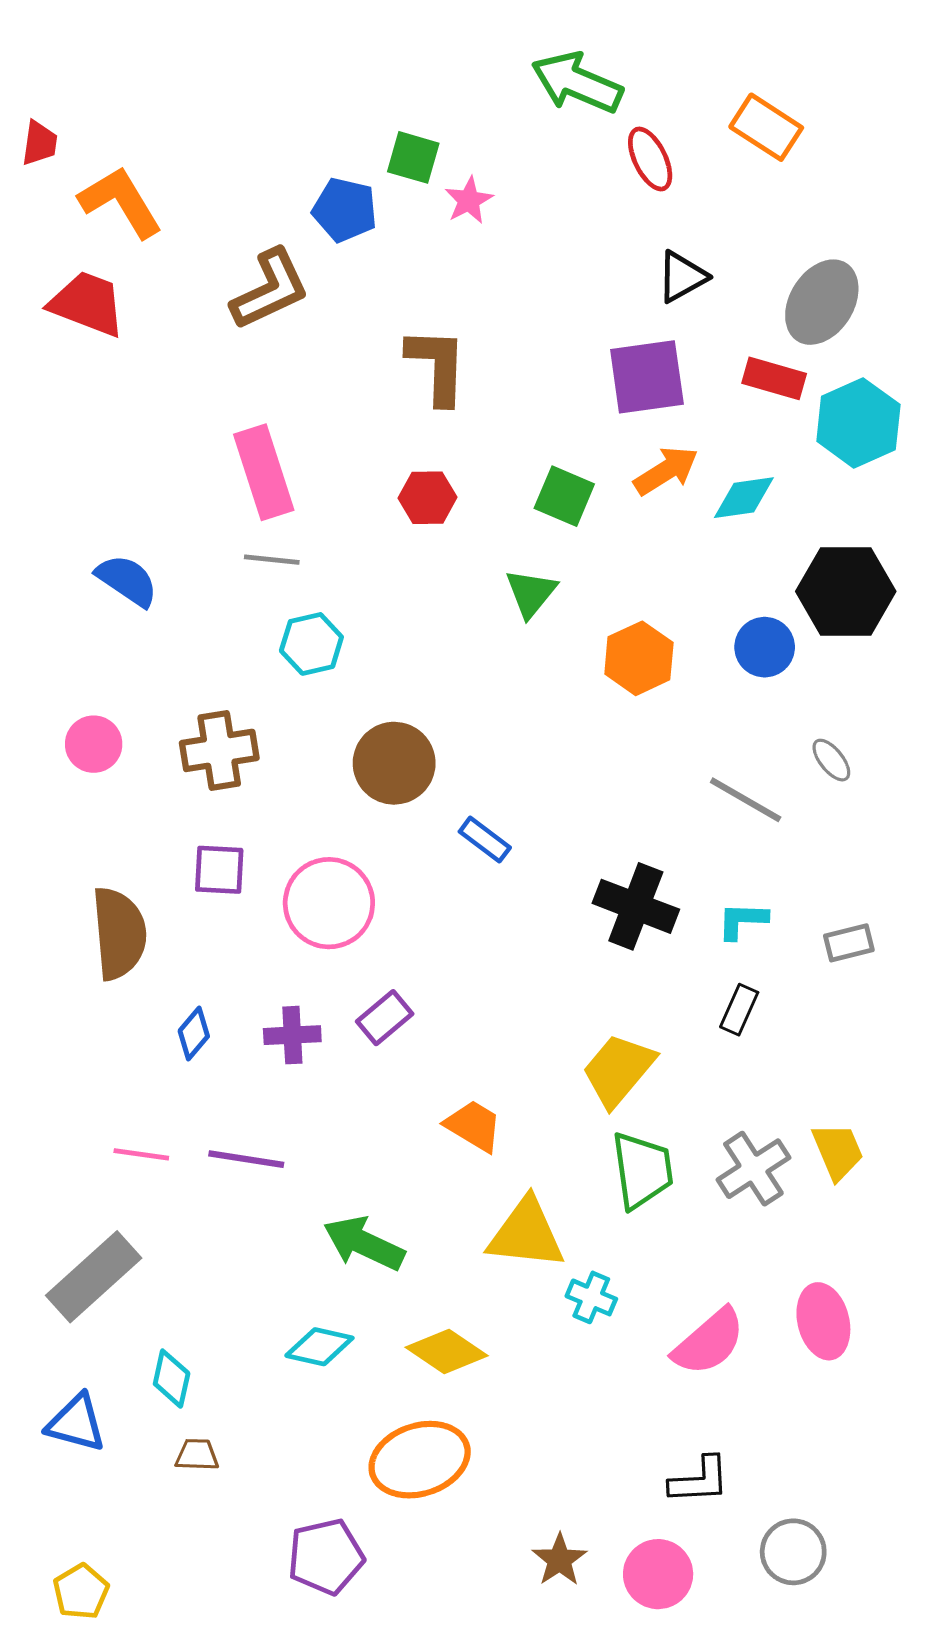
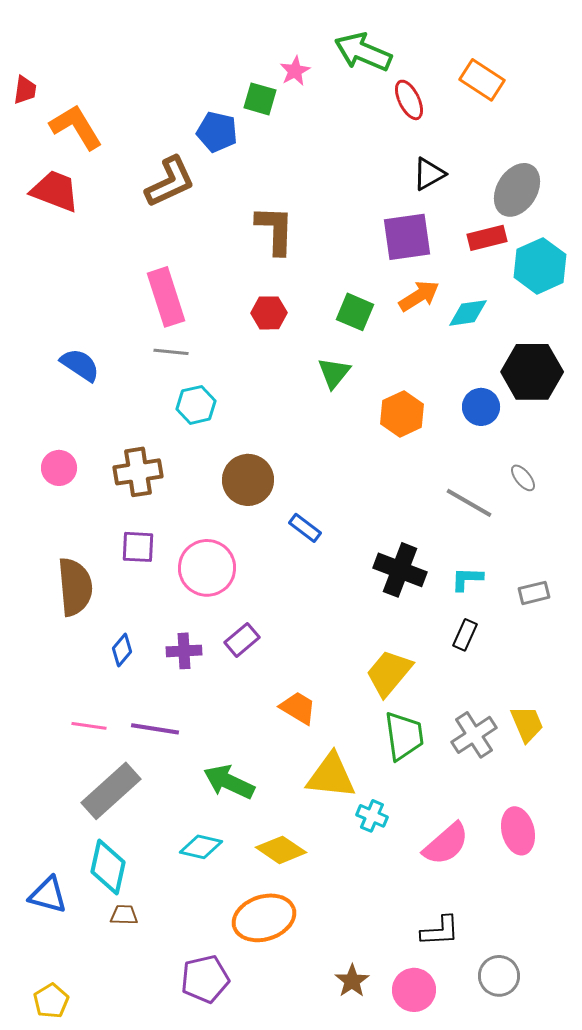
pink star: (469, 200) -> (295, 71), moved
red rectangle: (774, 378) -> (487, 238), turned -30
gray rectangle: (94, 1277) -> (111, 791), moved
cyan diamond: (172, 1379) -> (108, 867), size x1.5

